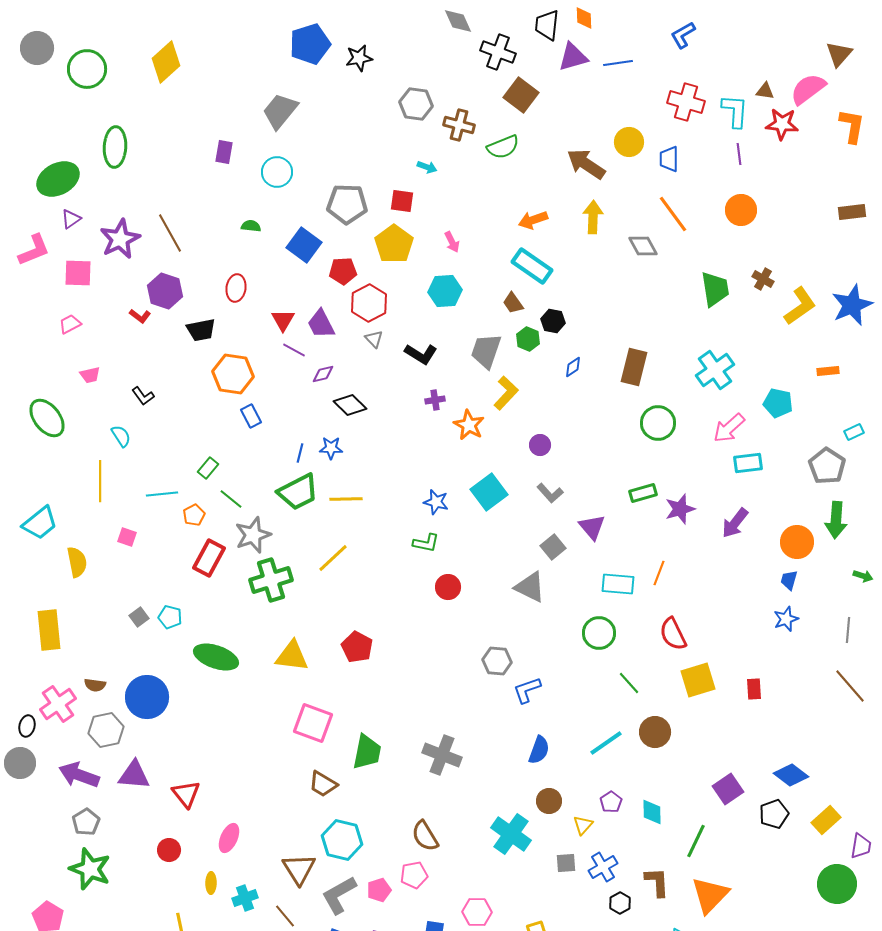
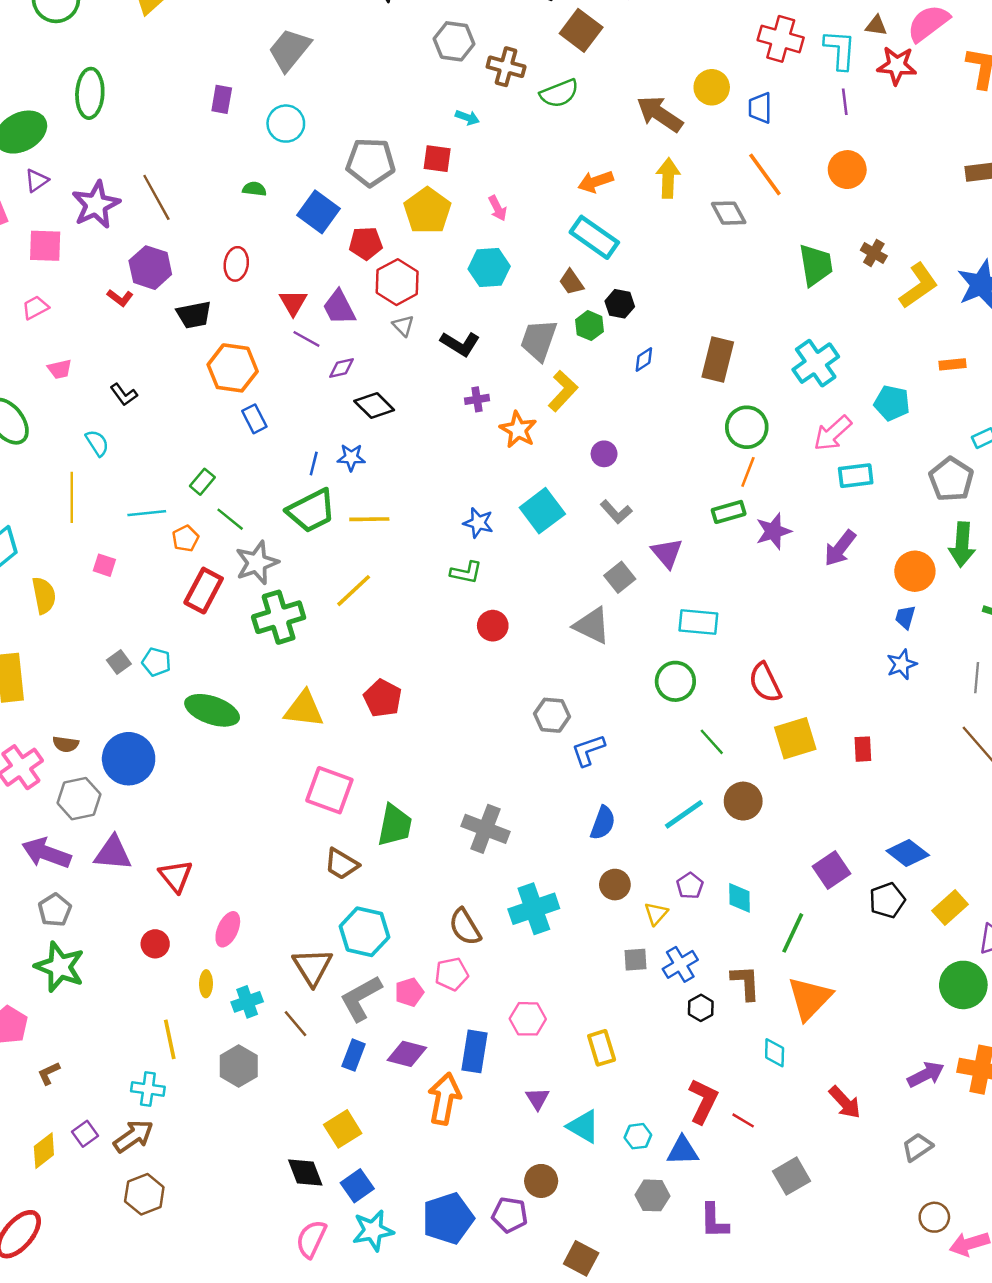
orange line: (659, 573) -> (748, 472), moved
cyan cross: (511, 834) -> (534, 909), moved, turned 36

